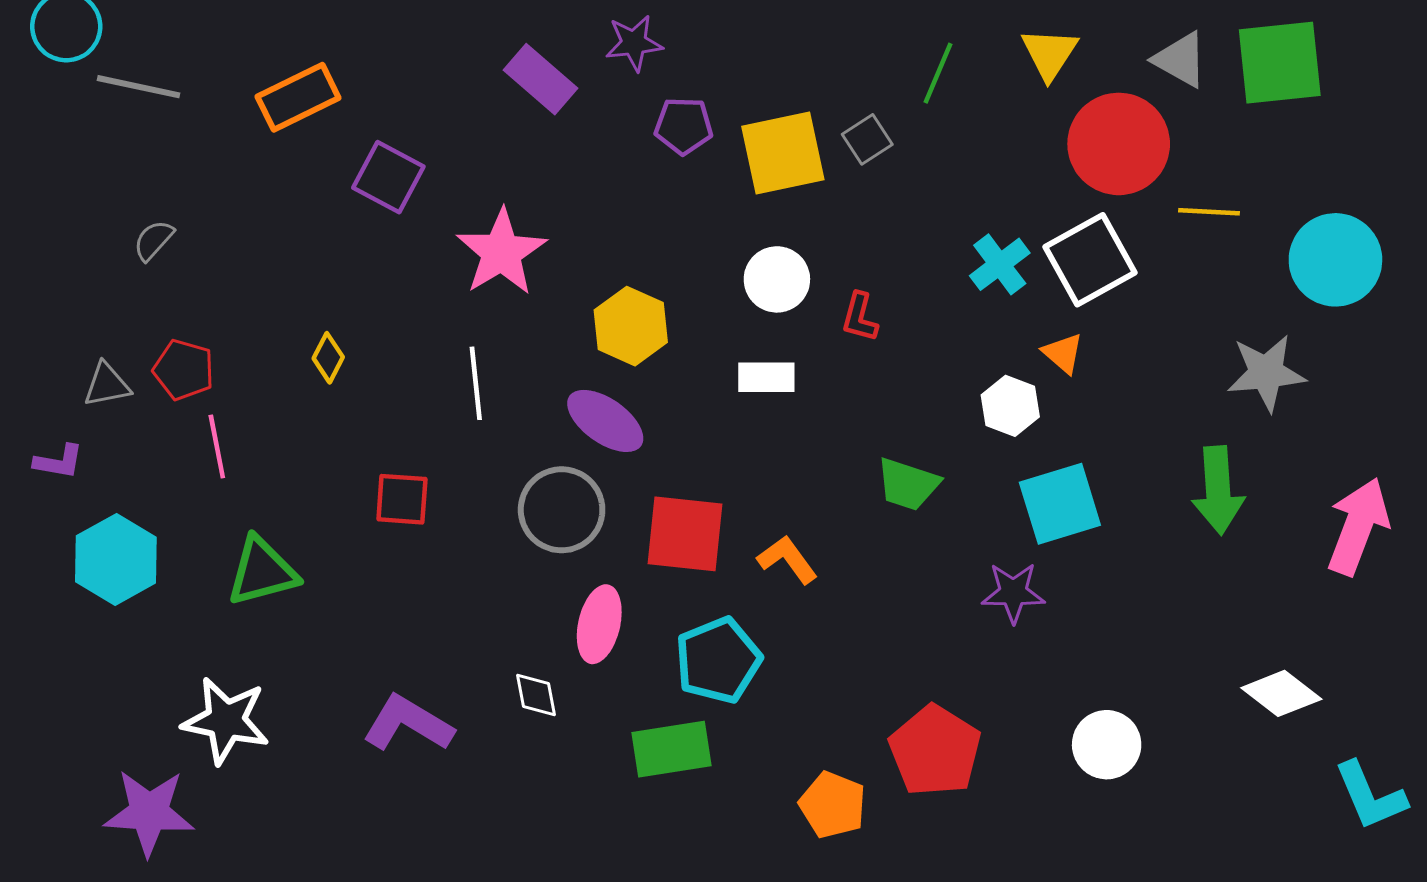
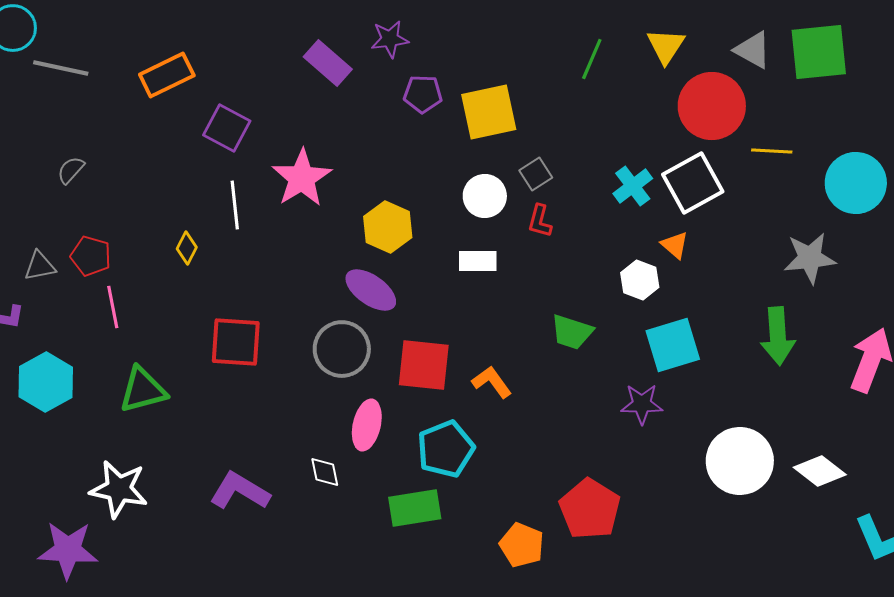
gray square: (867, 139) -> (536, 174), moved
white line: (476, 383) -> (235, 205), moved
red square: (402, 499) -> (236, 342), size x1.4
white circle: (1107, 745) -> (740, 461), moved, size x1.5

